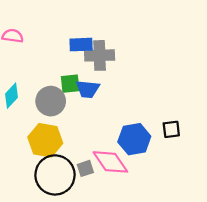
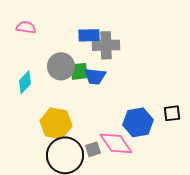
gray circle: (51, 101) -> (61, 66), moved

